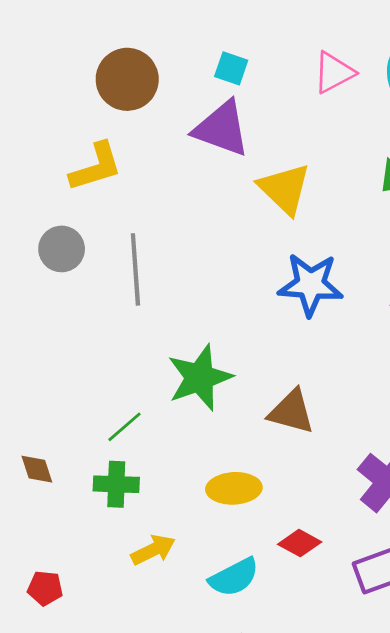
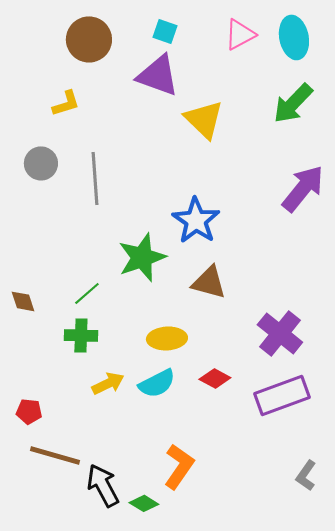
yellow L-shape: (96, 167) -> (66, 103), size x0.7
blue star: (311, 285) -> (196, 220), moved, turned 30
brown diamond: (37, 469) -> (23, 301), moved
cyan semicircle: (234, 577) -> (157, 383), moved

